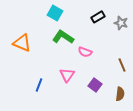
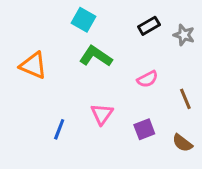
pink semicircle: (85, 52) -> (147, 79), moved, turned -48
purple square: (95, 85) -> (144, 129), turned 32
brown semicircle: (120, 94) -> (182, 143), turned 120

